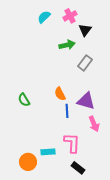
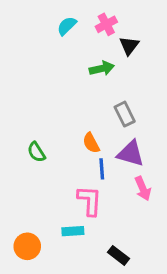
gray rectangle: (85, 63) -> (125, 114), moved, turned -63
pink L-shape: (72, 143) -> (90, 201), moved
orange circle: (28, 162) -> (27, 246), moved

